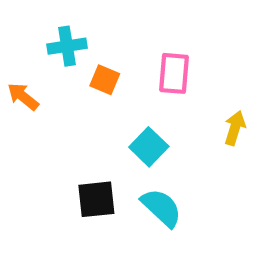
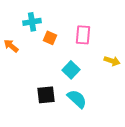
yellow arrow: (235, 128) -> (112, 61), turned 91

